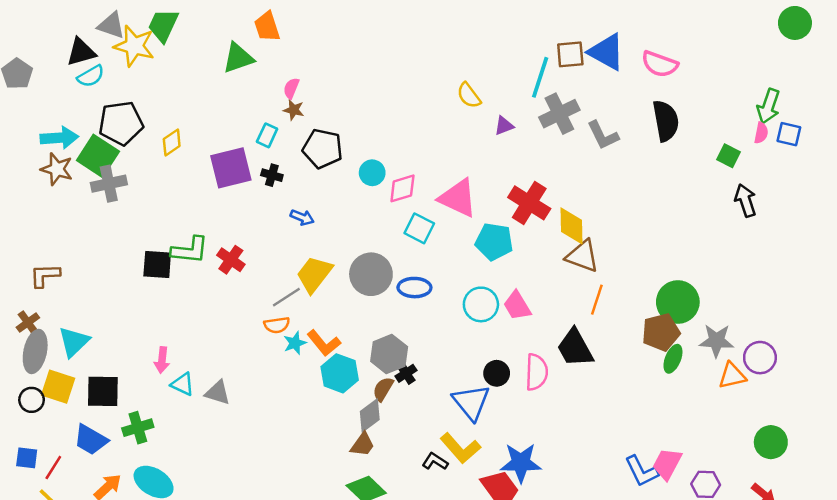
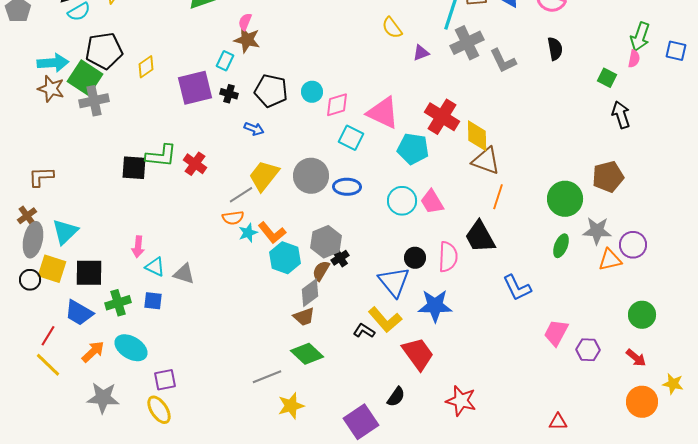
brown star: (294, 110) -> (247, 40), size x1.5
black semicircle: (666, 121) -> (555, 49), size x0.7
blue square: (789, 134) -> (676, 51), moved
black pentagon: (323, 149) -> (271, 91), moved
brown pentagon: (661, 332) -> (608, 177), moved
brown trapezoid: (363, 445) -> (304, 317), turned 35
blue square: (27, 458) -> (153, 301), moved
blue star: (521, 463) -> (435, 306), moved
blue L-shape: (642, 471) -> (517, 288), moved

